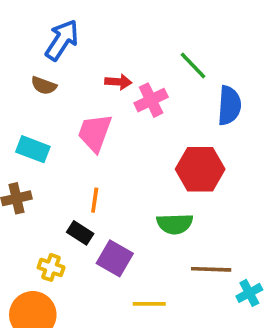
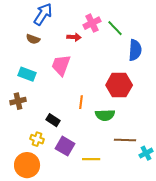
pink cross: (151, 100) -> (92, 23), moved
orange line: (95, 200) -> (81, 102), moved
purple square: (115, 258) -> (65, 146), moved

